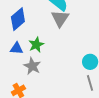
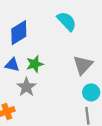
gray triangle: (60, 18) -> (83, 65), moved

